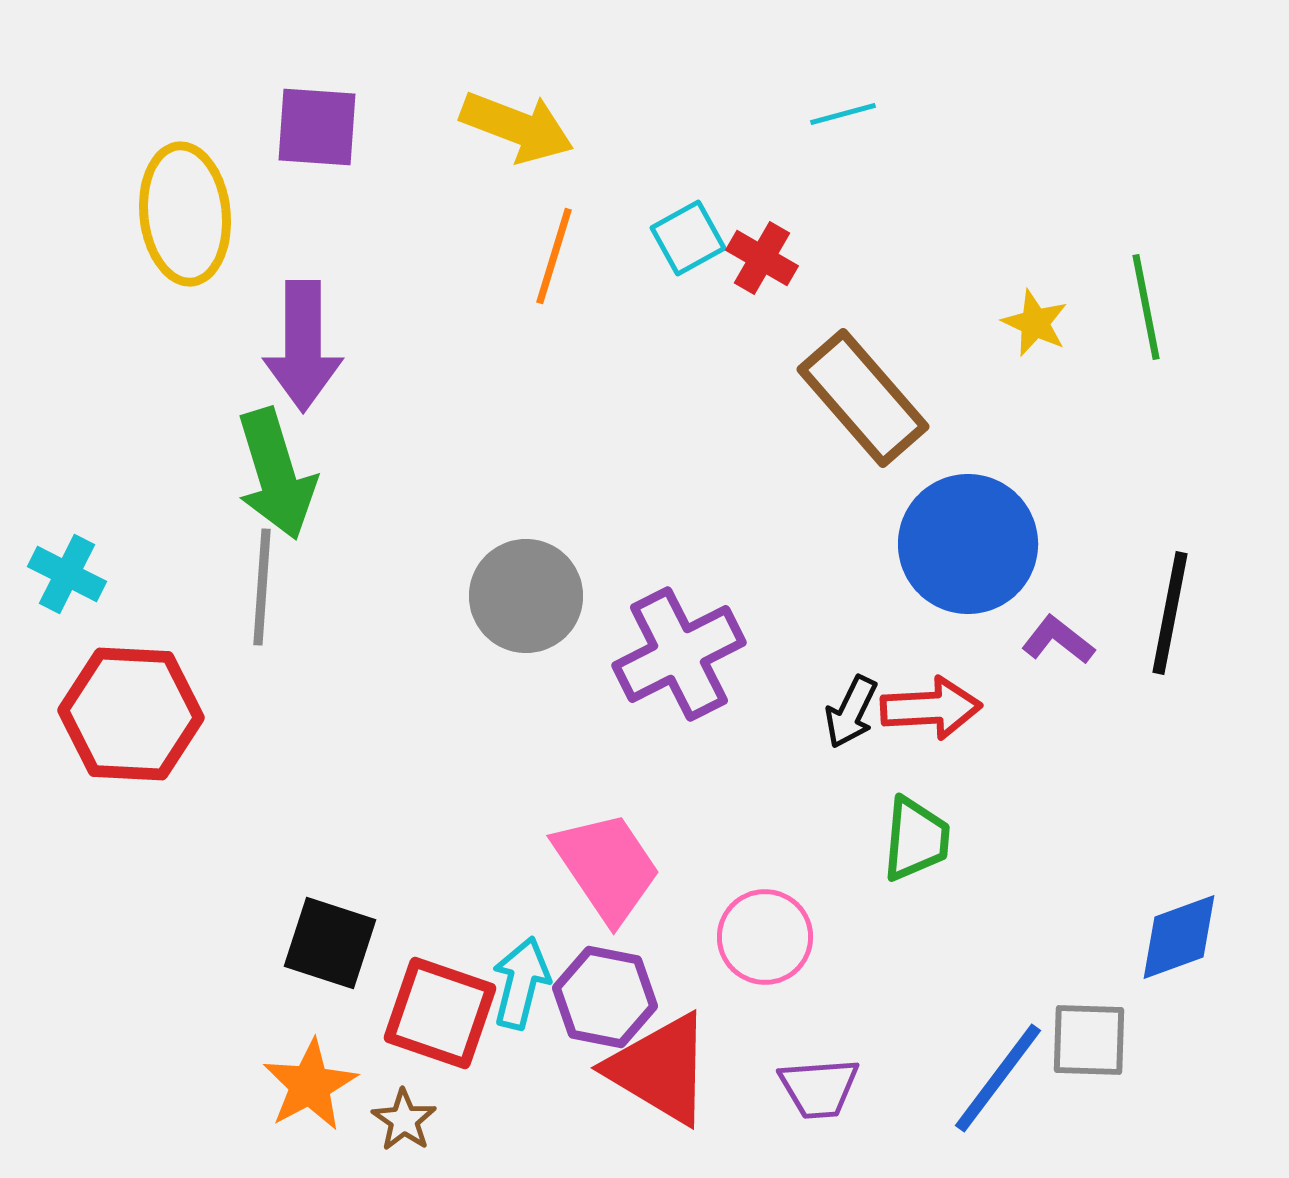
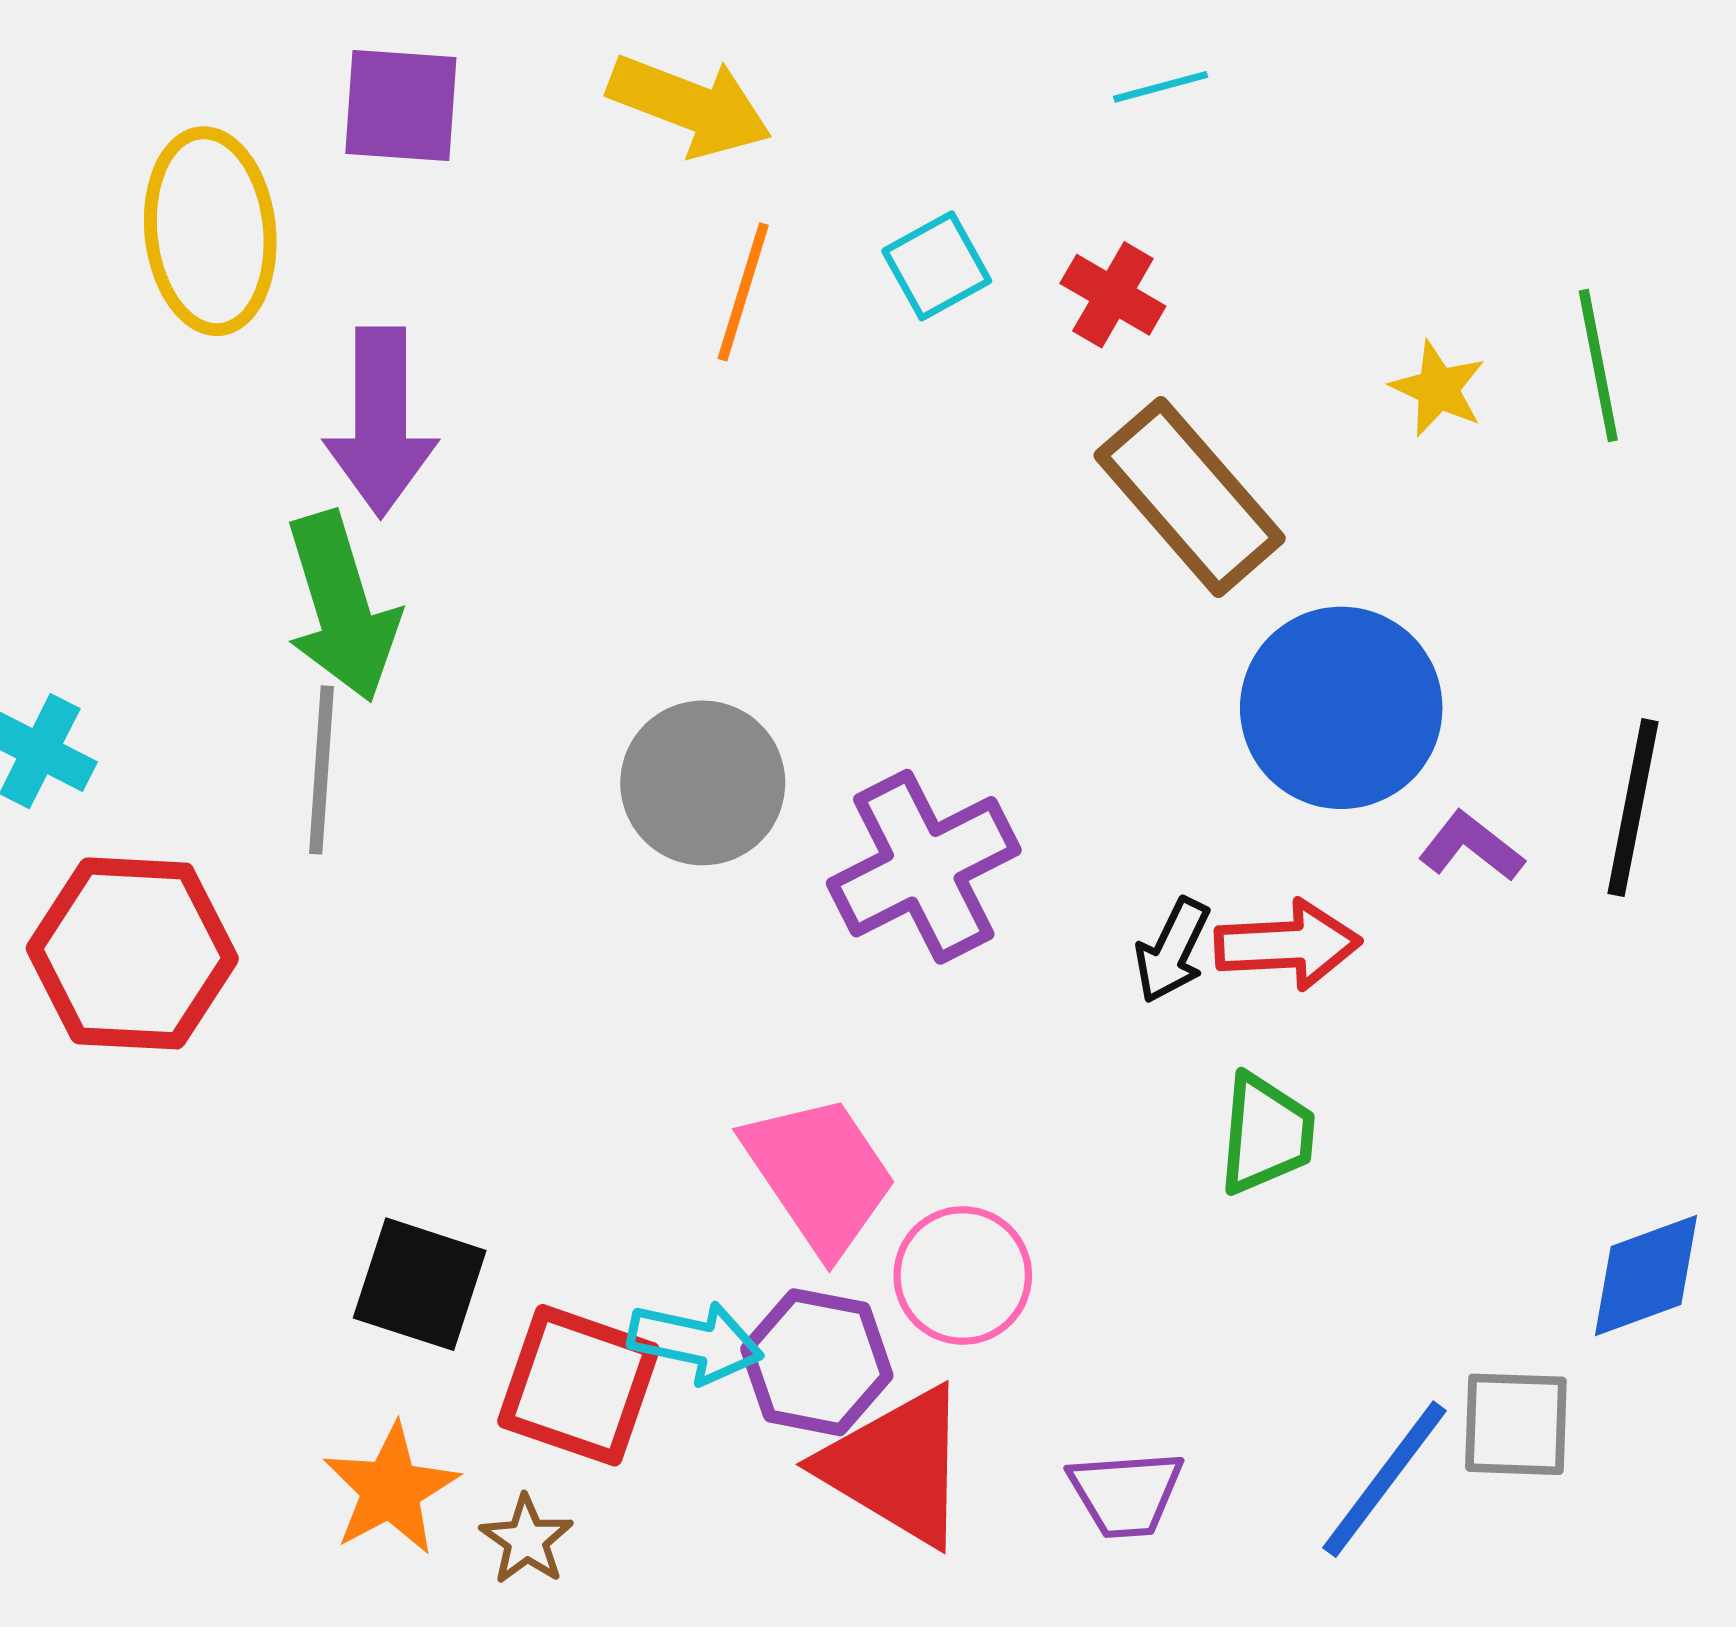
red cross: (762, 258) -> (1113, 295), moved
pink circle: (765, 937) -> (963, 1276), moved
cyan arrow: (521, 983) -> (696, 1342), turned 88

